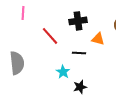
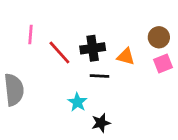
pink line: (23, 13) -> (30, 35), moved
black cross: (78, 21) -> (93, 48), moved

